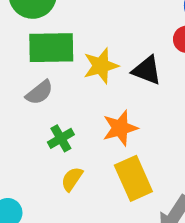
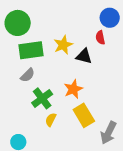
yellow star: (101, 66) -> (63, 45), moved
green cross: (61, 138) -> (42, 98), size x1.5

